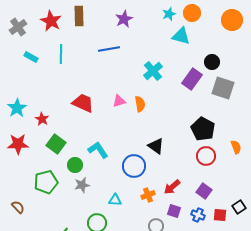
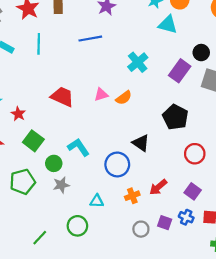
orange semicircle: (140, 104) -> (124, 98), turned 63
black pentagon: (203, 129) -> (175, 117), moved
purple square: (174, 211) -> (165, 223), moved

